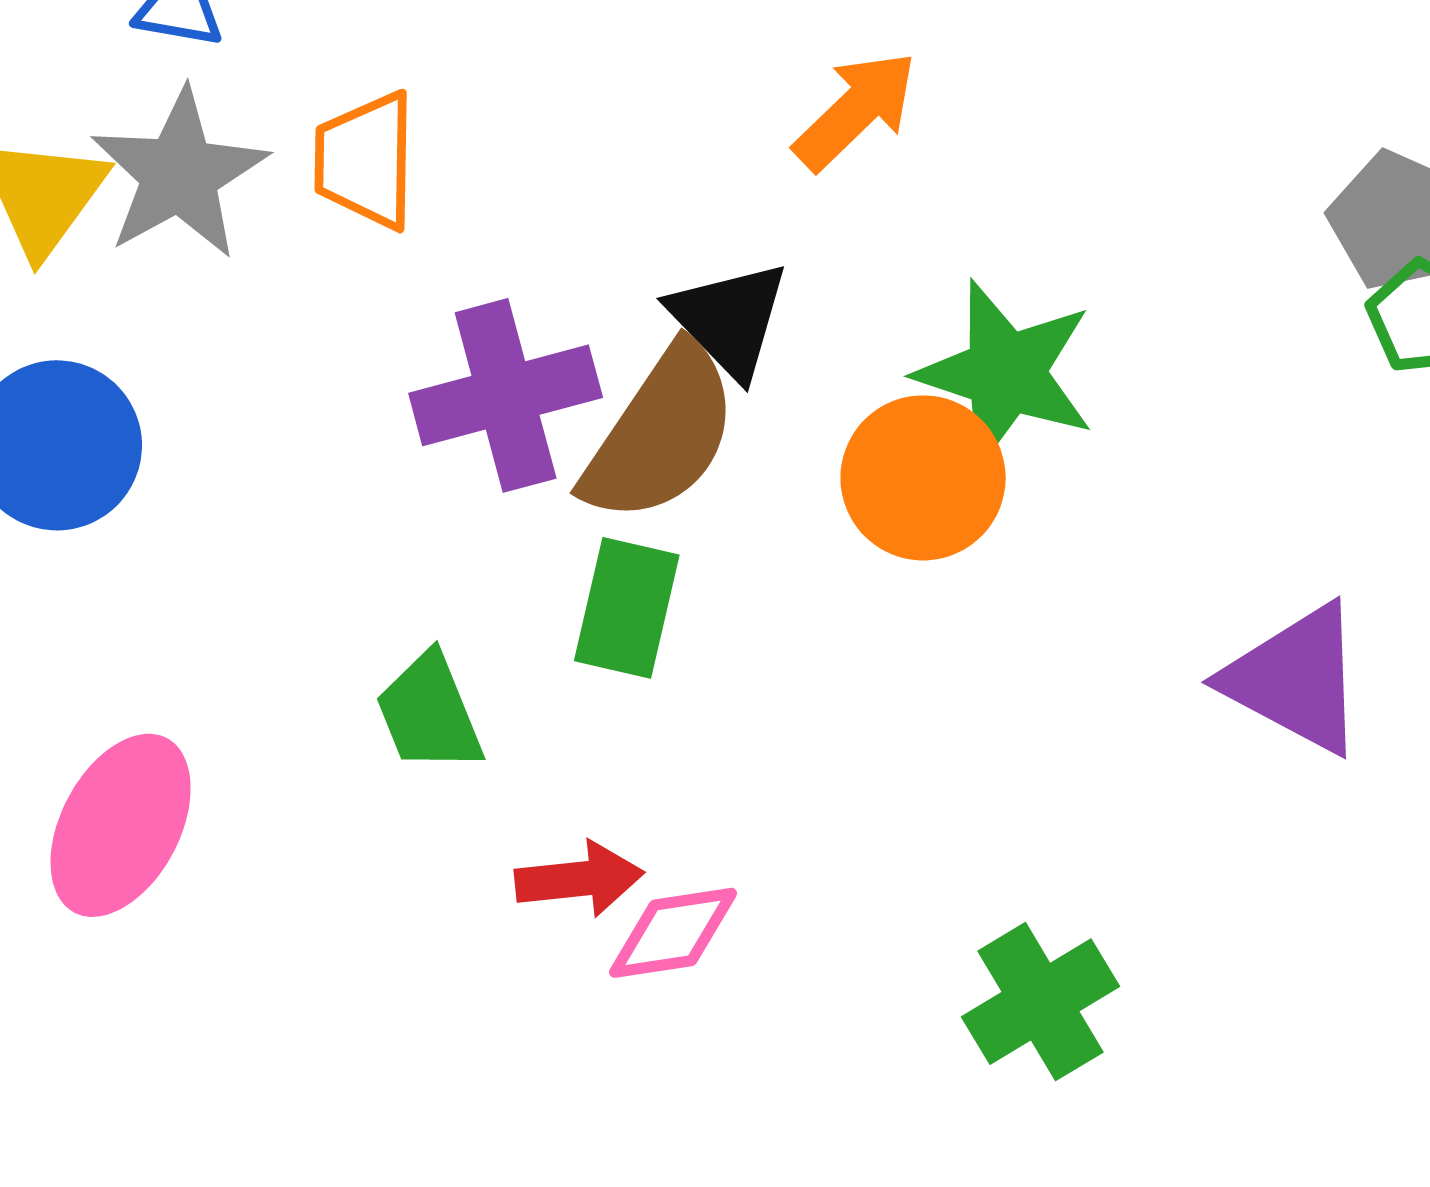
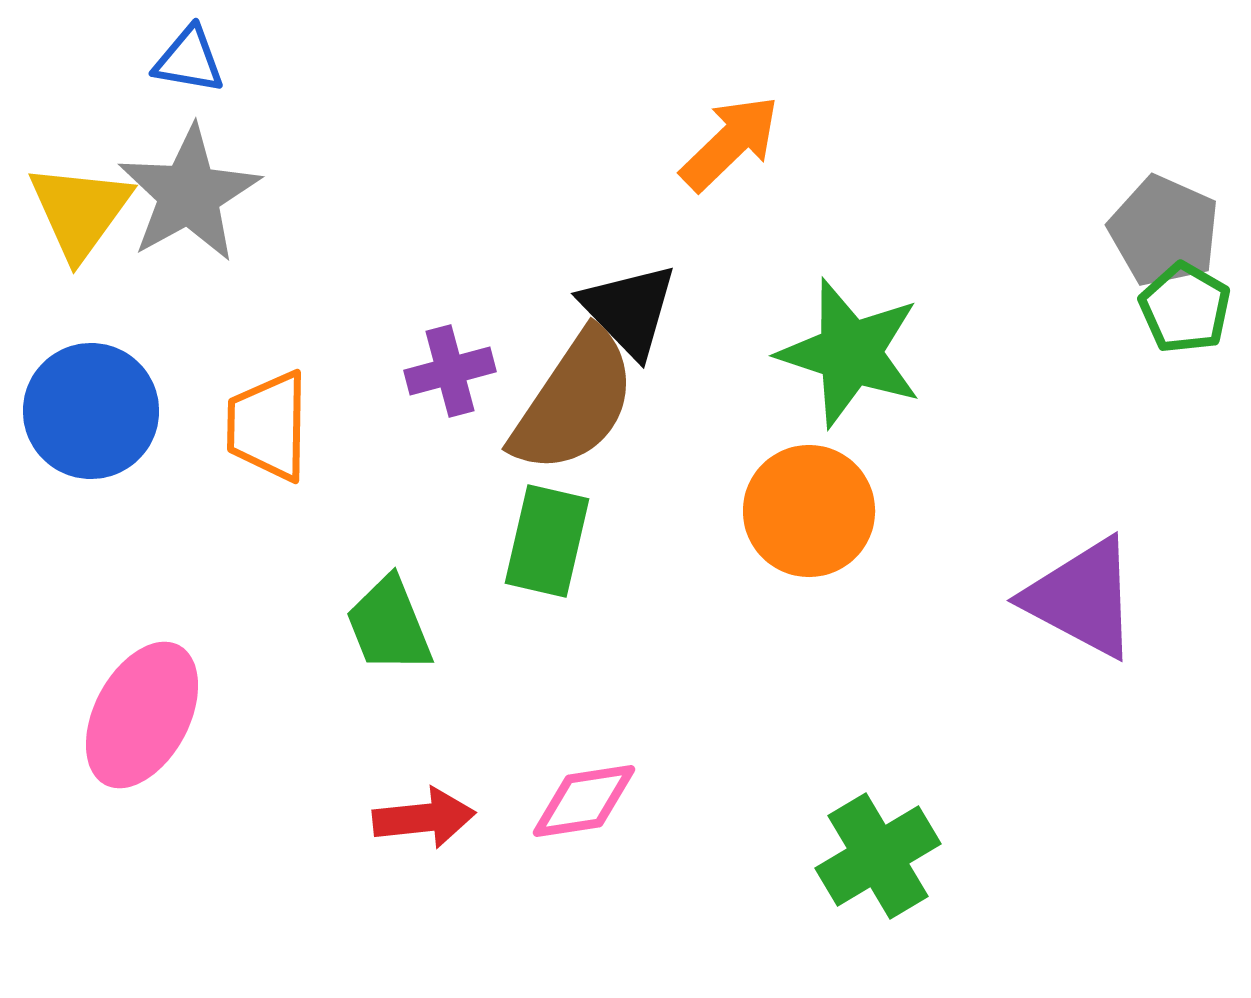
orange trapezoid: (366, 160) -> (268, 426), moved
purple cross: (506, 395) -> (450, 371), size x0.6
orange circle: (923, 478) -> (809, 511), moved
red arrow: (579, 879) -> (424, 818), moved

